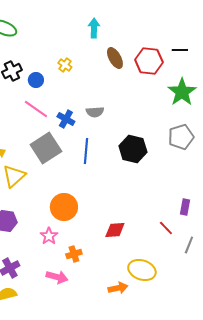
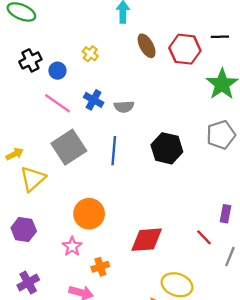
blue cross: (66, 119) -> (94, 100), moved
red diamond: (115, 230) -> (147, 240), size x1.4

